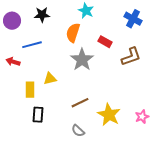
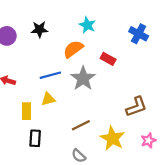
orange semicircle: (73, 33) -> (73, 49), turned 36
blue line: (32, 45) -> (50, 75), moved
brown L-shape: (131, 57) -> (136, 107), moved

